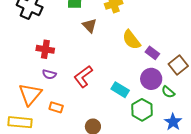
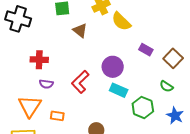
yellow semicircle: (131, 40) -> (121, 21), moved
purple circle: (151, 79) -> (113, 67), moved

